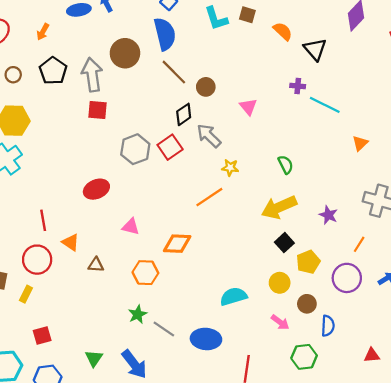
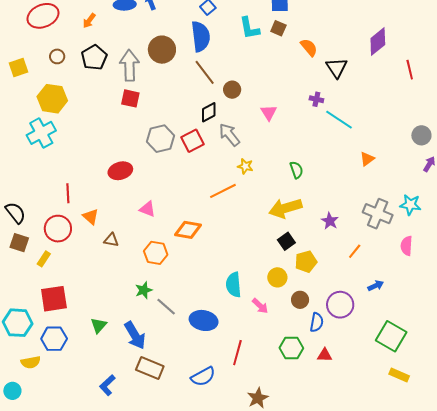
purple circle: (347, 278) -> (340, 305), moved
cyan semicircle: (233, 296) -> (234, 285), turned -85
pink arrow: (280, 322) -> (260, 306), moved
red square: (42, 336) -> (54, 299), size x1.6
red triangle: (372, 355) -> (325, 355), moved

